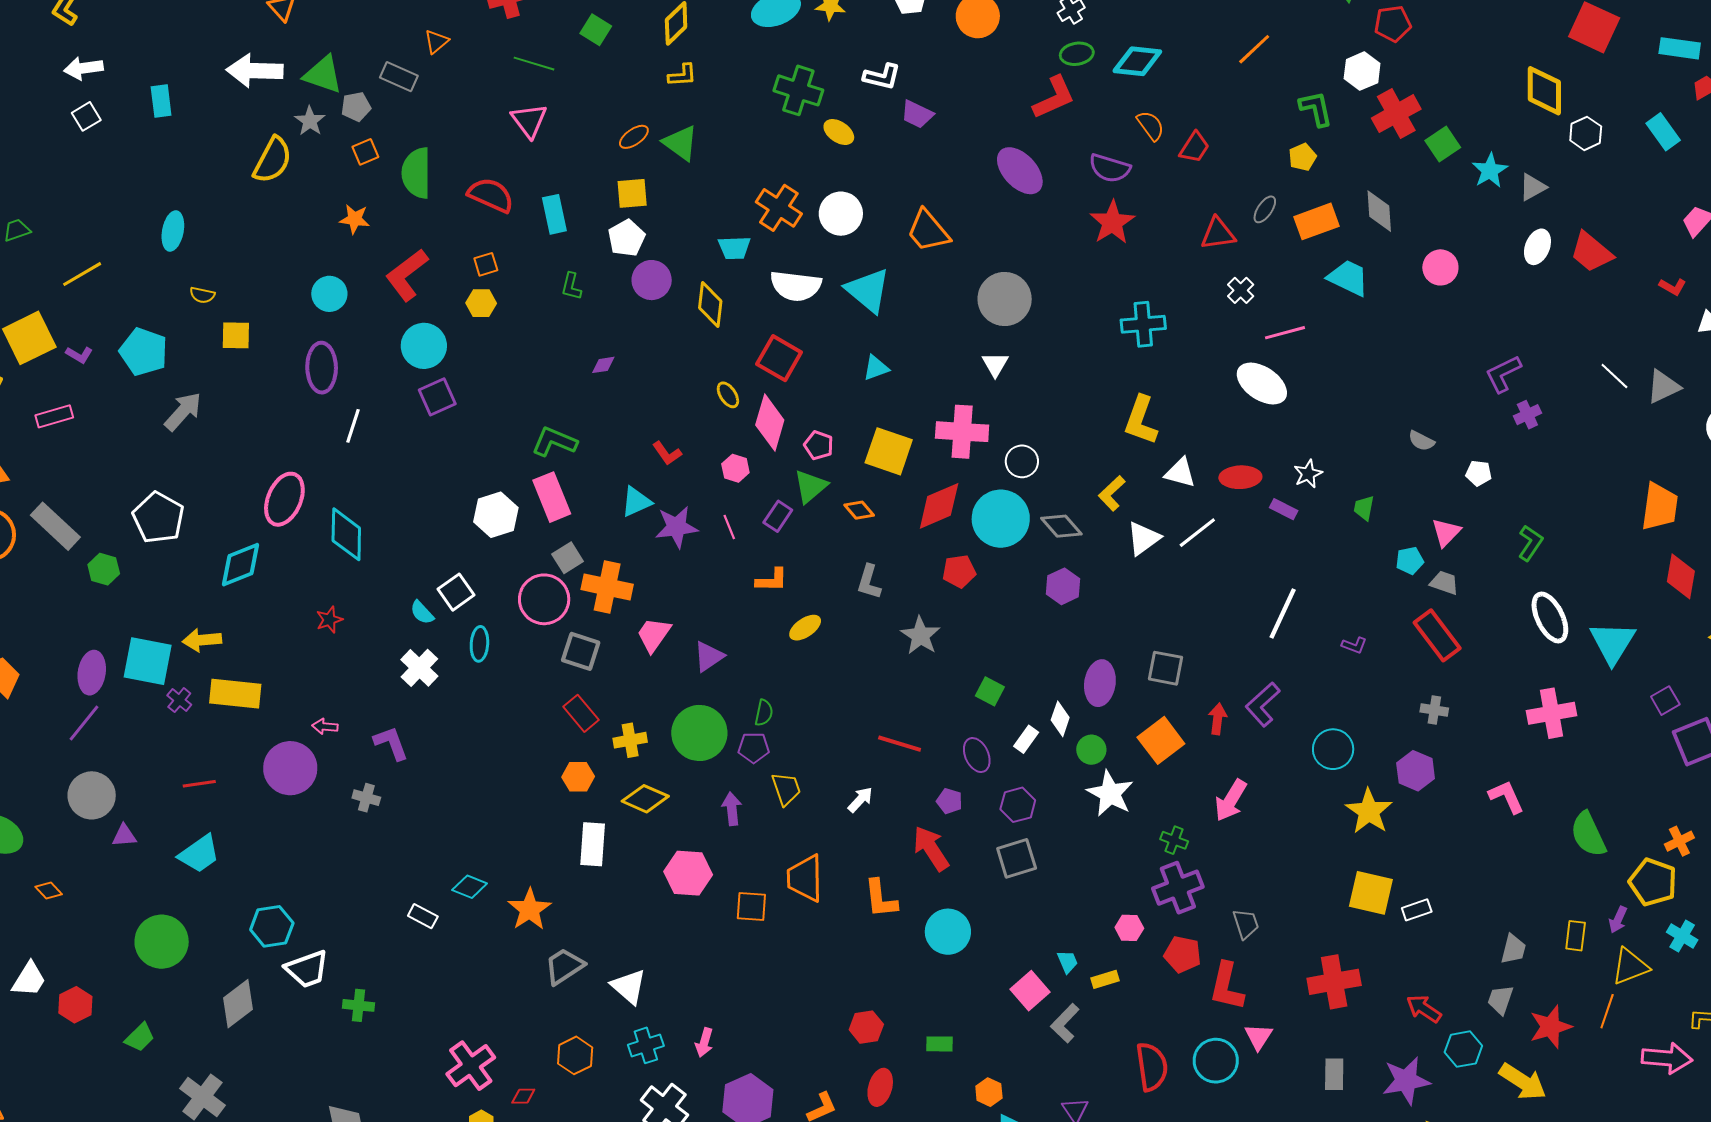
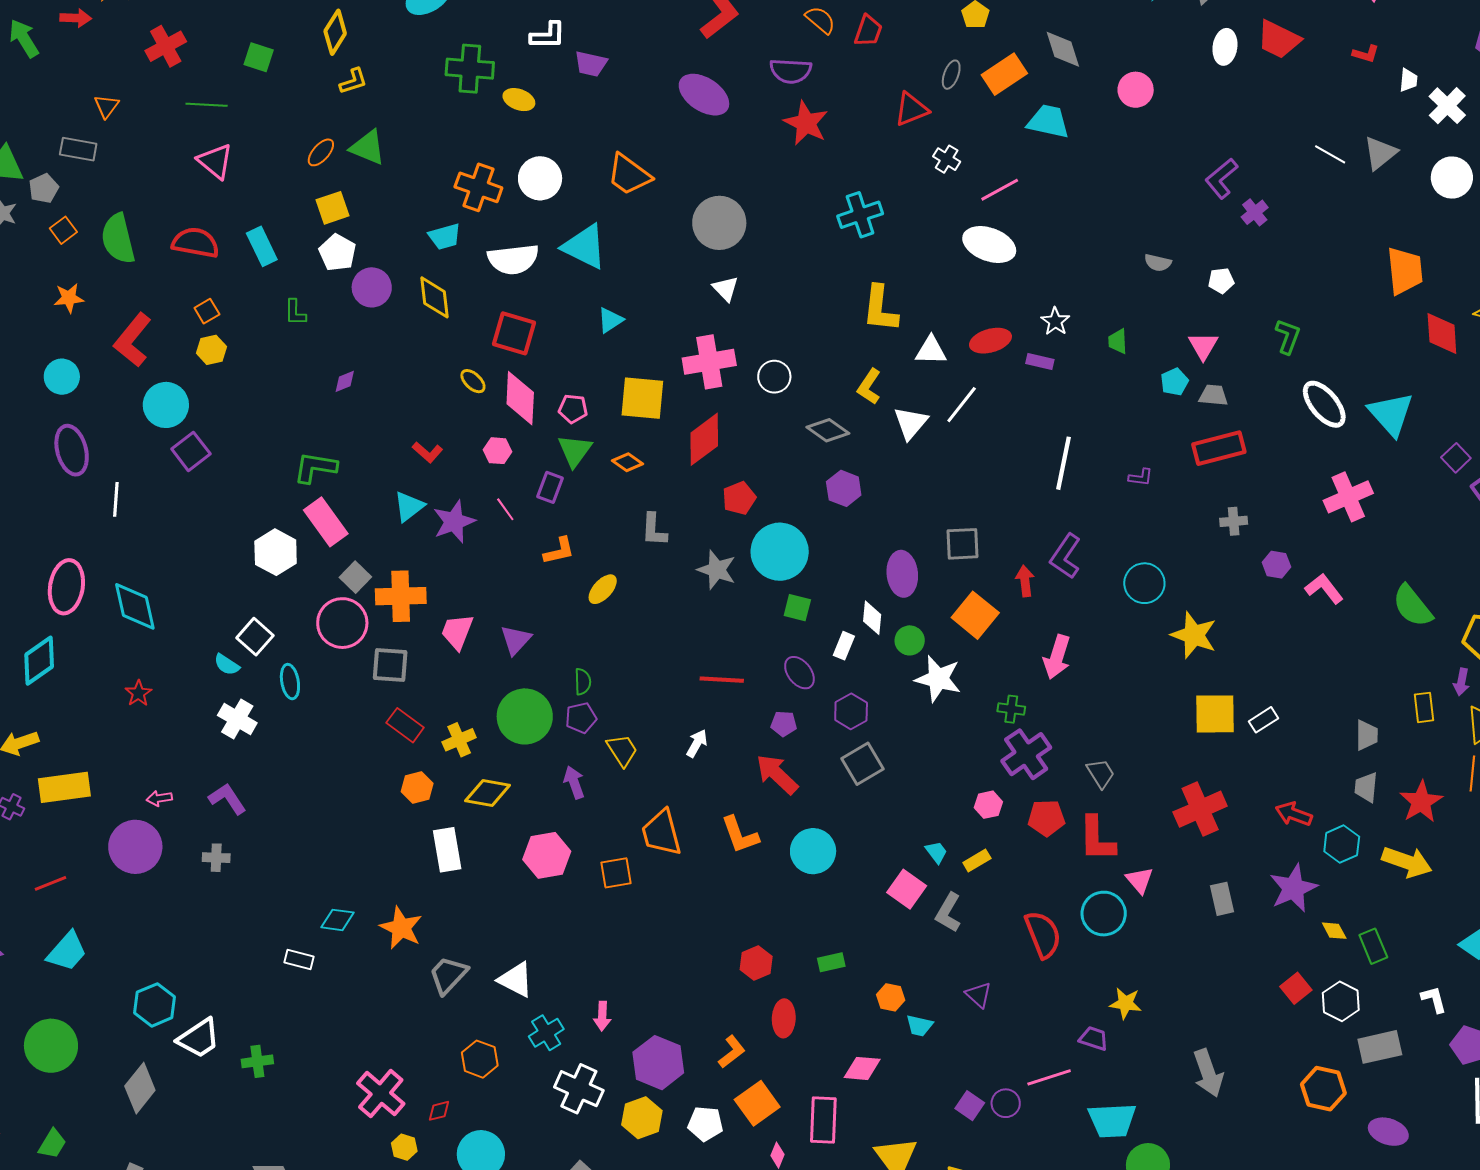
cyan circle: (1001, 519) -> (780, 552), moved
red rectangle: (1437, 635) -> (1219, 448), turned -54
purple hexagon: (1416, 771) -> (1276, 565), moved, size x0.7

